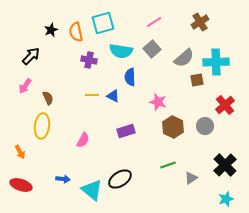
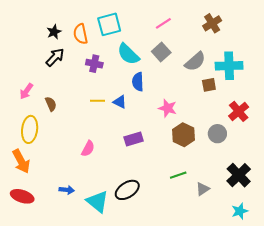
cyan semicircle: (121, 51) -> (128, 54), turned 35
black arrow: (31, 56) -> (55, 57), moved
yellow ellipse: (42, 126) -> (30, 129), moved
orange arrow: (20, 152) -> (21, 161), size x1.6

